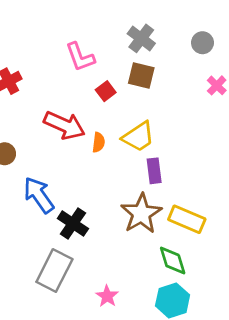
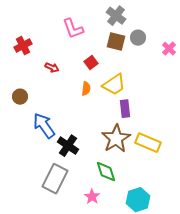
gray circle: (202, 43) -> (138, 38), moved
red square: (106, 91) -> (91, 63), moved
red arrow: (64, 125) -> (52, 68), moved, size x0.5
green diamond: (173, 261) -> (106, 172), moved

